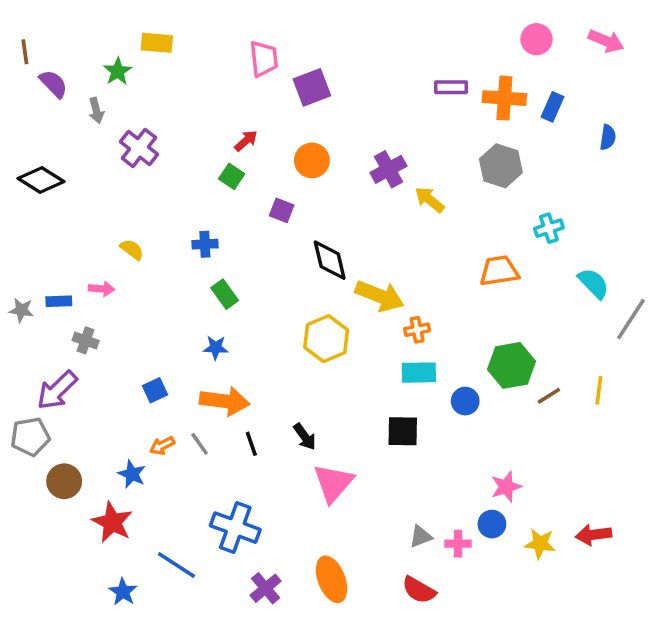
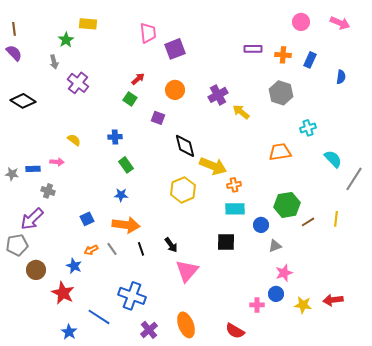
purple semicircle: (53, 84) -> (14, 53), moved
orange cross: (504, 98) -> (283, 55), size x0.7
gray triangle: (421, 537) -> (275, 246), moved

